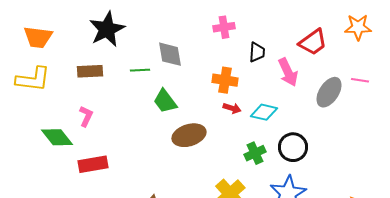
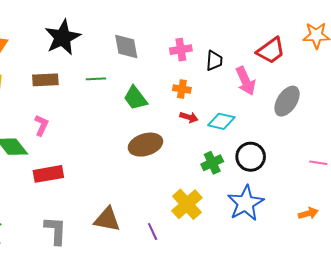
pink cross: (224, 27) -> (181, 50), moved
gray diamond: (170, 54) -> (126, 47), moved
orange cross: (225, 80) -> (182, 89), size x0.7
pink line: (360, 80) -> (318, 163), moved
green trapezoid: (165, 101) -> (135, 98), moved

